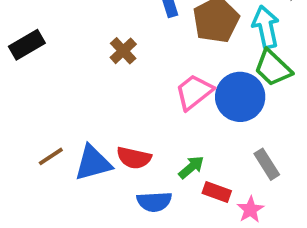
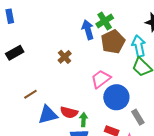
blue circle: (240, 97) -> (116, 97), moved
brown line: (51, 156) -> (30, 94), moved
green arrow: (191, 167) -> (83, 120), moved, turned -48

